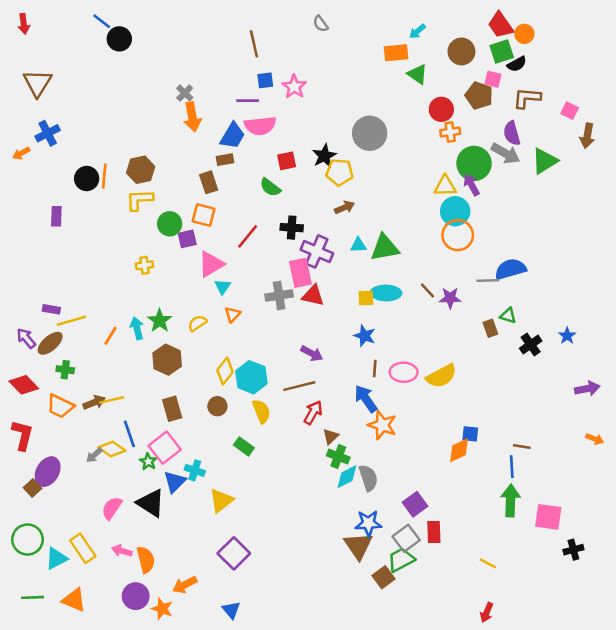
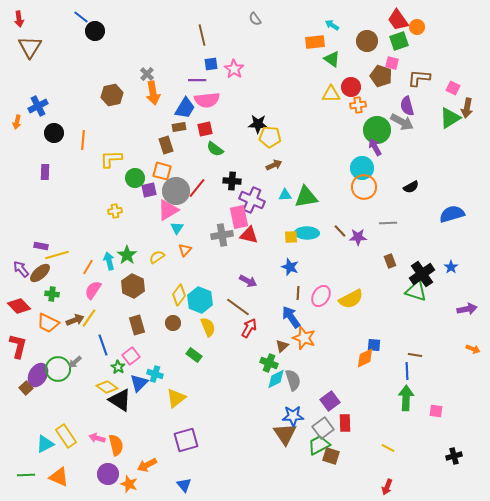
cyan arrow: (417, 31) -> (332, 25), turned 72
black semicircle: (517, 64) -> (411, 187), moved
brown triangle: (38, 83) -> (30, 47), moved
gray circle: (370, 133) -> (176, 191), moved
orange arrow: (21, 153) -> (17, 122), turned -48
black star: (324, 156) -> (258, 124), turned 30
red square: (287, 161) -> (205, 129), moved
green triangle: (544, 161) -> (450, 118), moved
brown hexagon: (141, 170) -> (112, 95), moved
black circle: (87, 179) -> (54, 133), moved
yellow triangle: (445, 186) -> (331, 94), moved
blue semicircle: (511, 269) -> (452, 214), moved
green triangle: (508, 316) -> (416, 291), moved, size x1.6
black cross: (531, 345) -> (422, 274), size x1.4
pink ellipse: (404, 372) -> (321, 296), turned -60
brown line: (299, 386) -> (238, 307), turned 50
yellow line: (112, 400) -> (89, 318), turned -42
brown triangle: (331, 436) -> (282, 346), moved
pink square: (165, 448) -> (131, 356), size x0.7
yellow diamond: (112, 449) -> (107, 387), moved
pink semicircle: (112, 508) -> (93, 290), moved
pink square: (548, 517) -> (436, 411), size x0.6
green circle: (27, 540) -> (58, 369), moved
black cross: (573, 550) -> (454, 456), moved
purple square: (234, 553) -> (186, 440), turned 30
brown square: (383, 577) -> (331, 456), moved, turned -36

